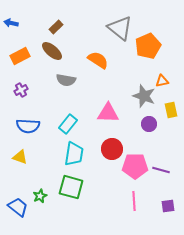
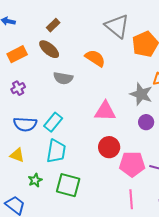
cyan rectangle: (68, 124) -> (53, 122), moved
cyan trapezoid: (74, 154) -> (56, 151), moved
green star: (40, 196) -> (35, 180), moved

